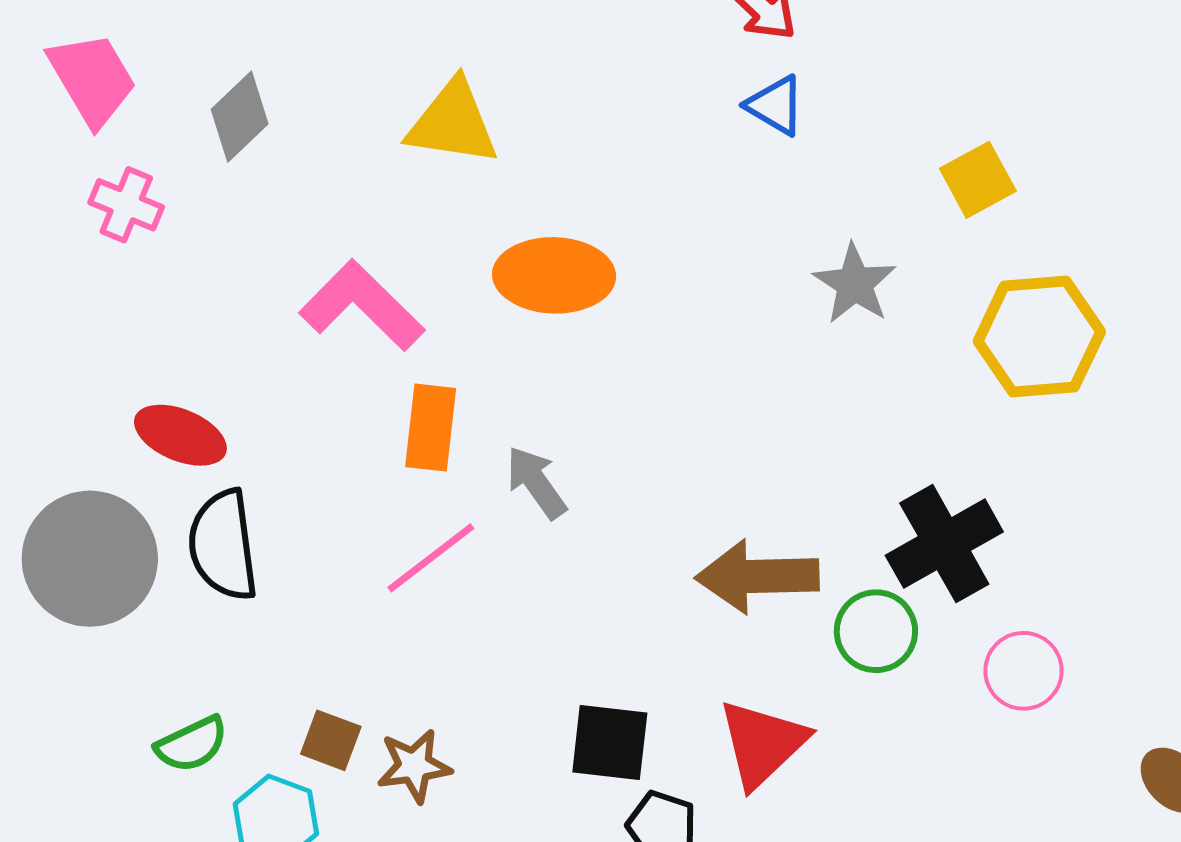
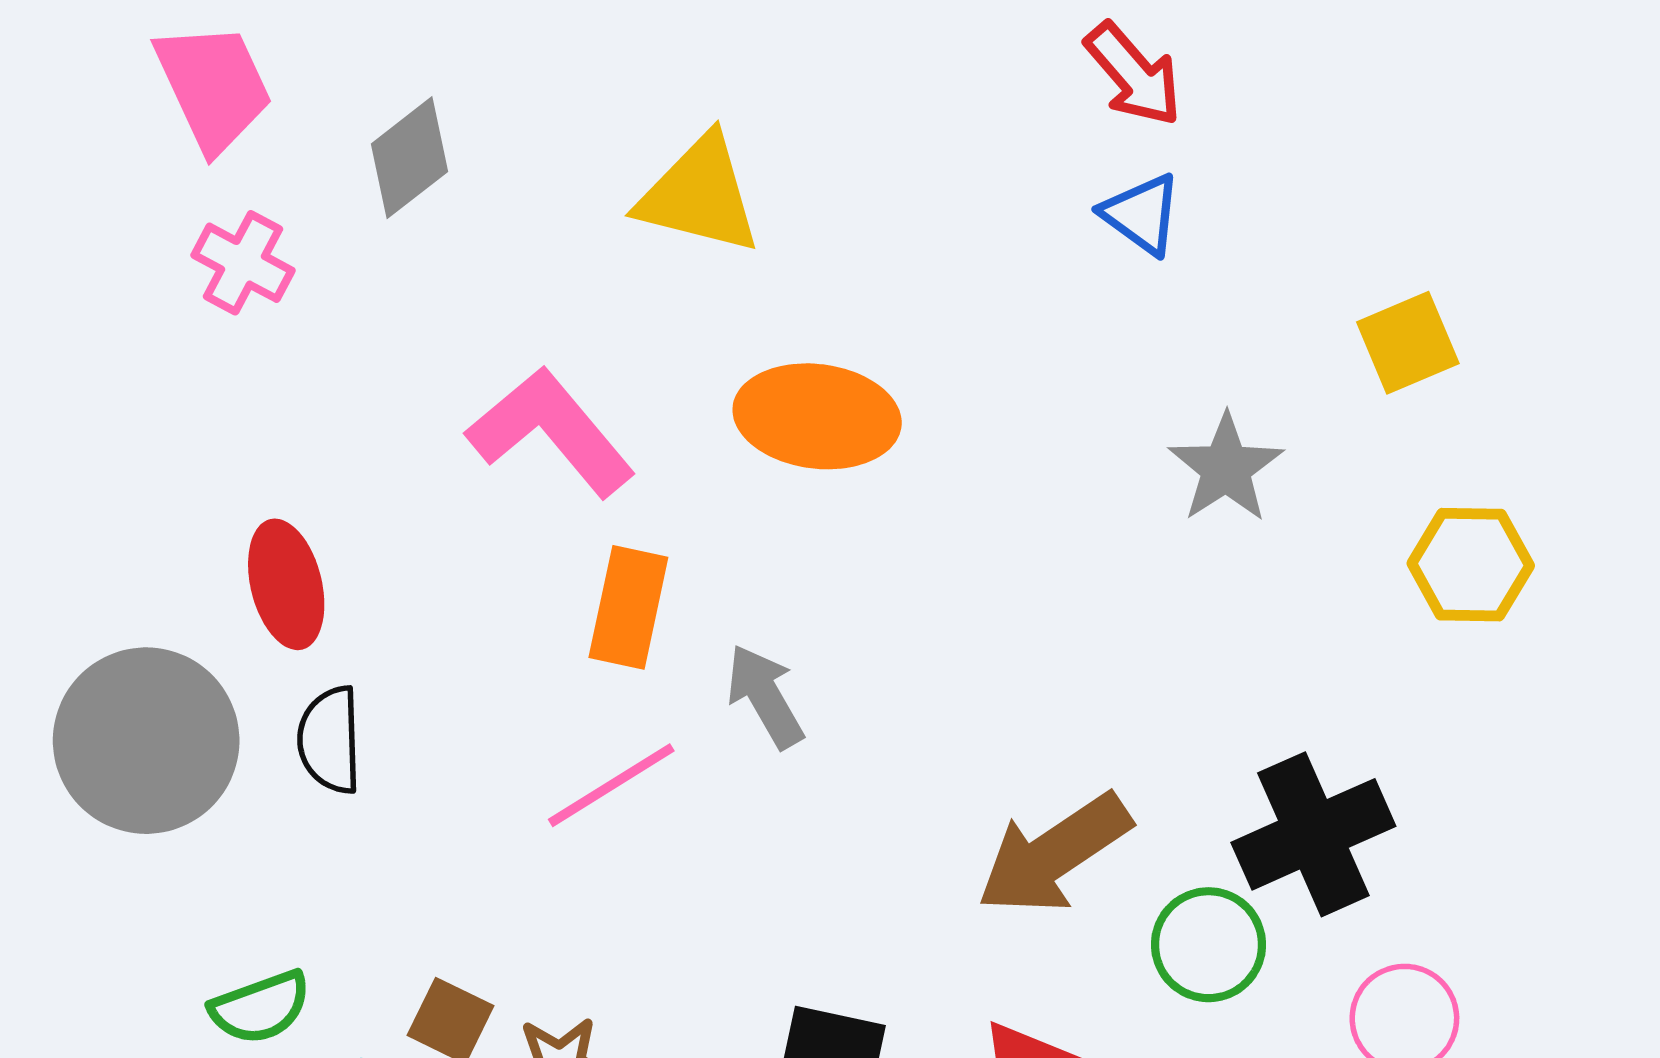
yellow hexagon: (1039, 336) -> (1471, 565), size x0.7
red ellipse: (180, 435) -> (286, 584), turned 48
black semicircle: (223, 545) -> (330, 740), size x0.7
brown arrow: (757, 576) -> (1054, 854), turned -38

